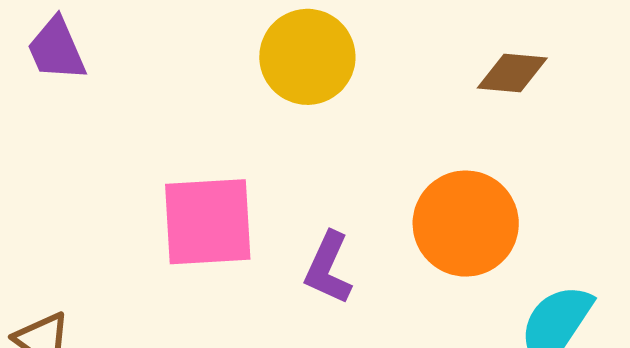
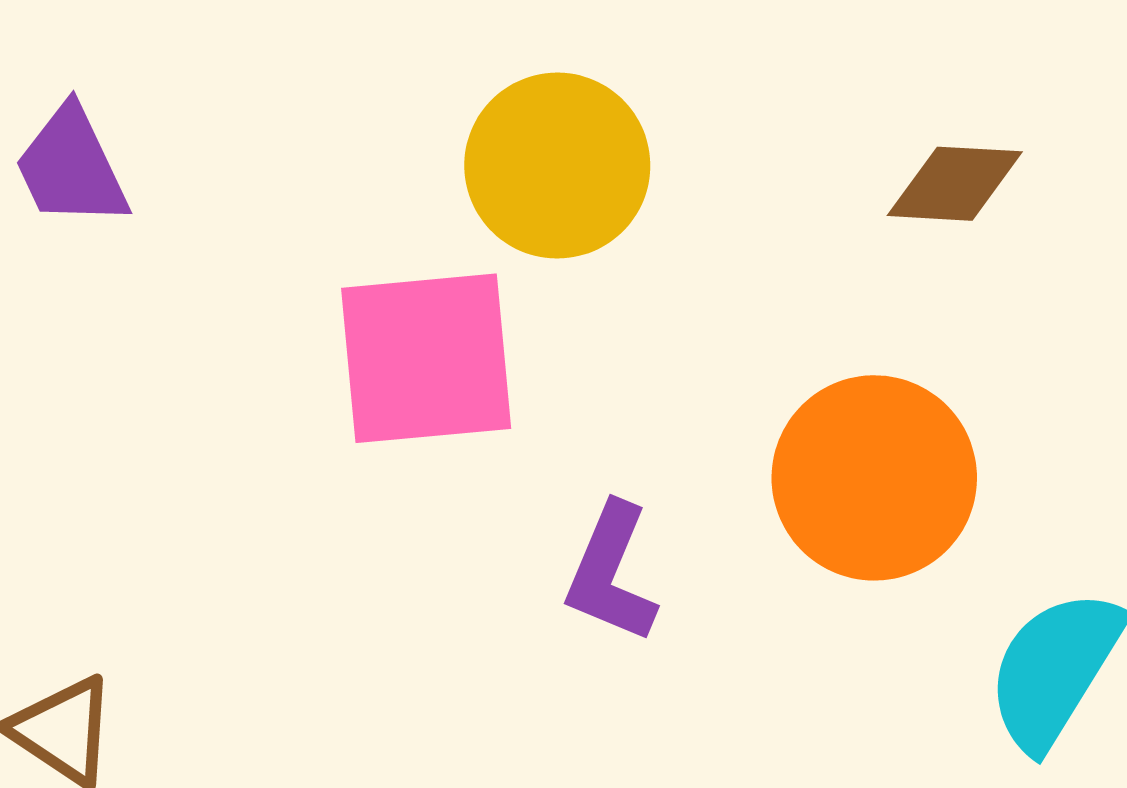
pink square: (208, 222) -> (426, 358), moved

